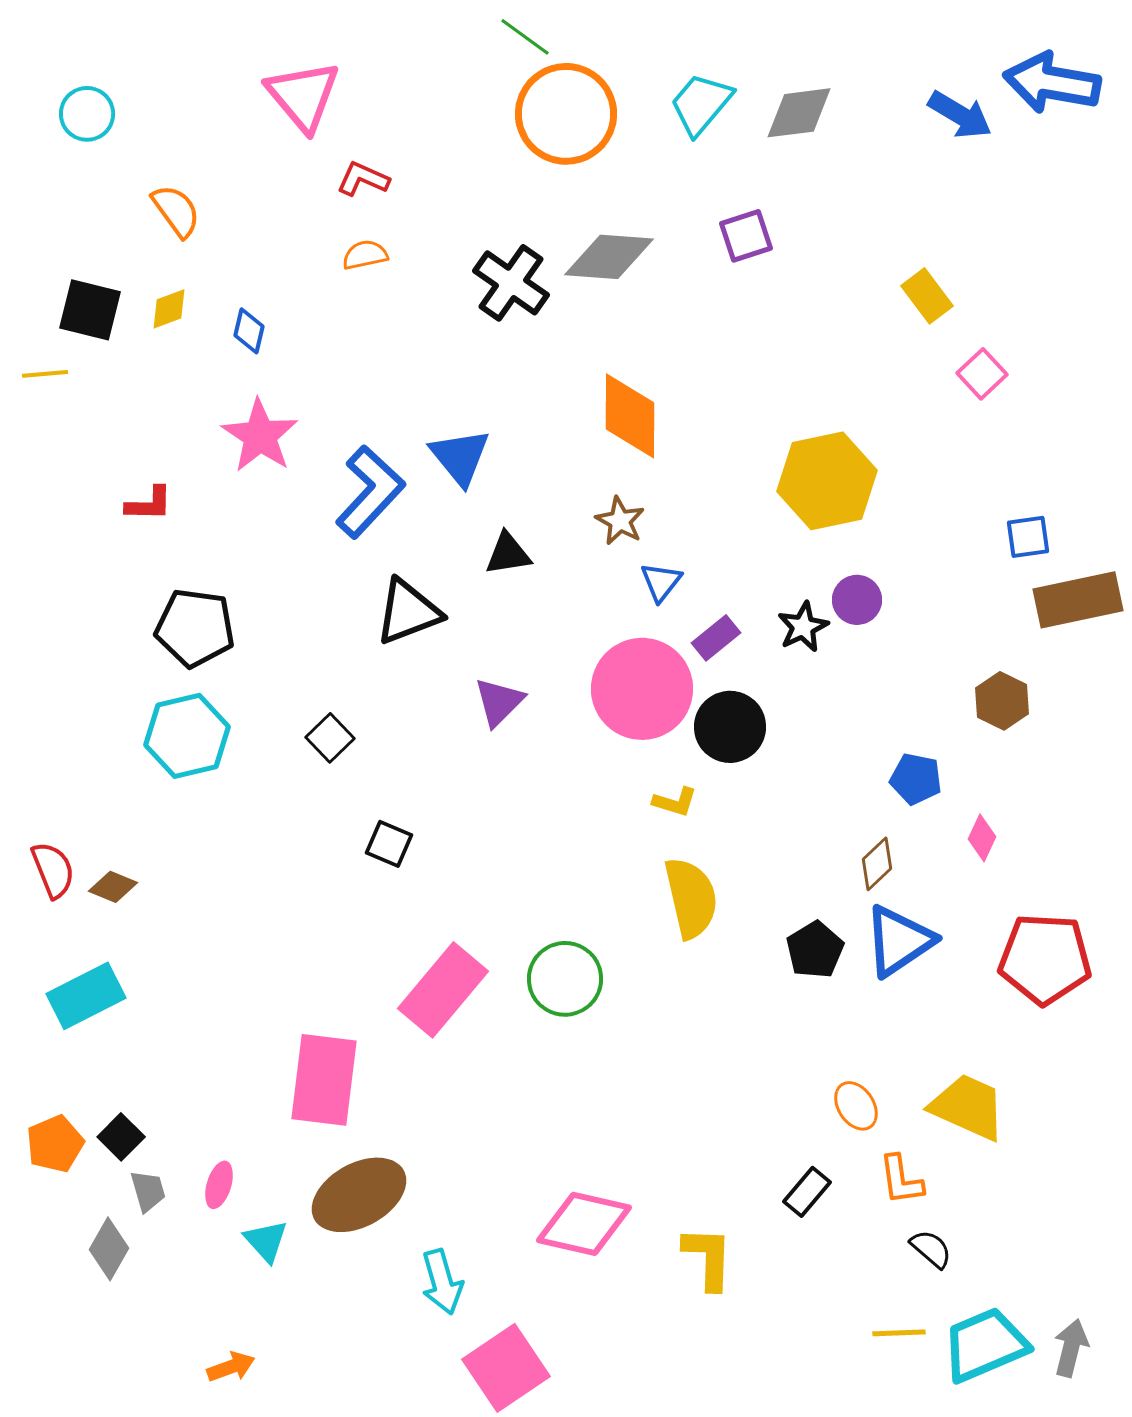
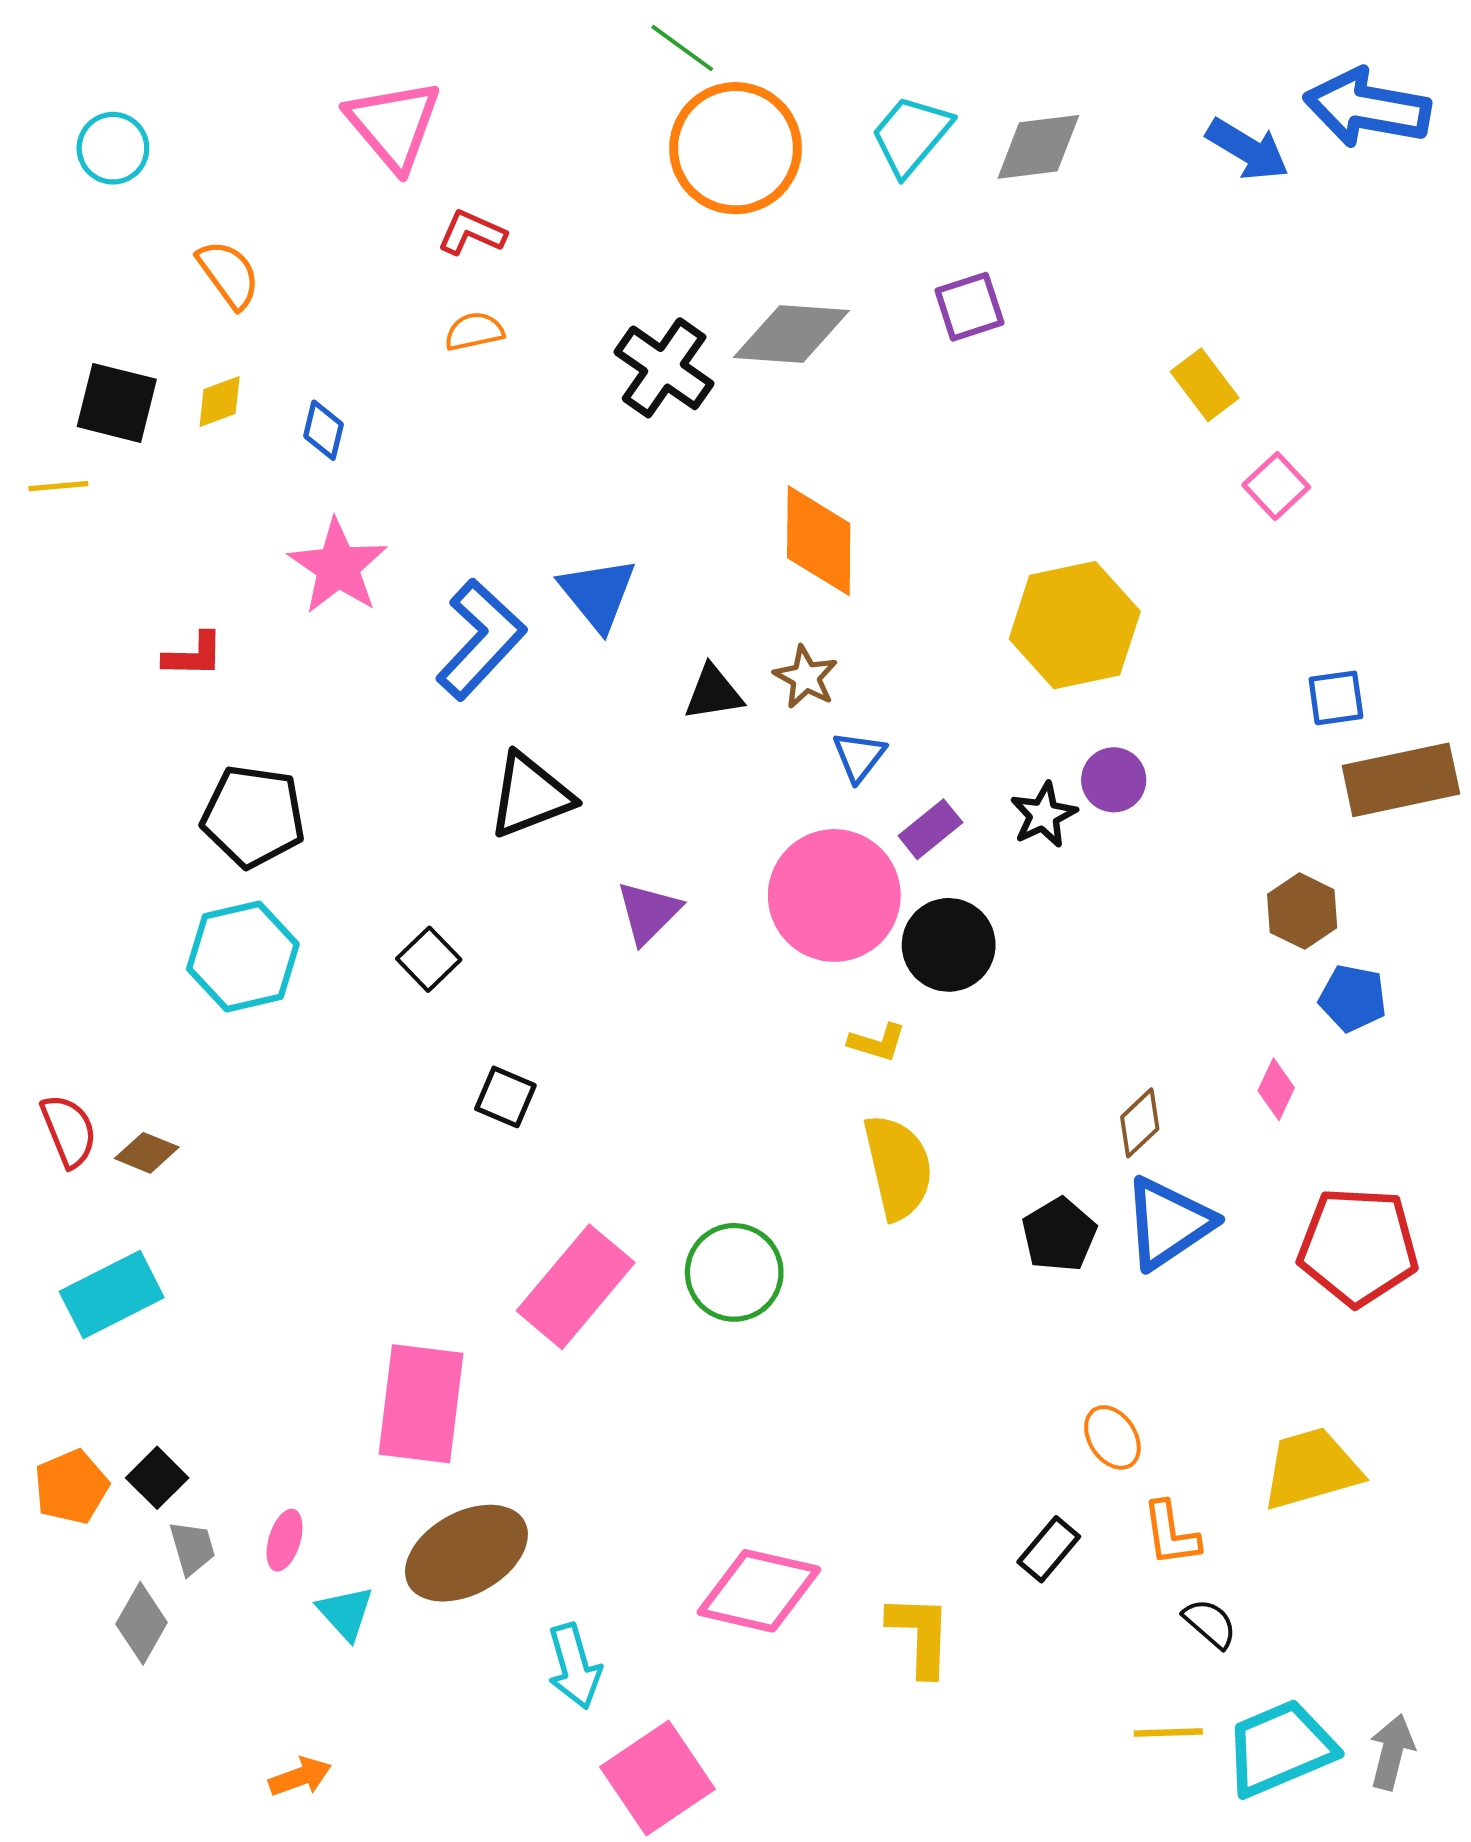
black triangle: (508, 554) -> (713, 693), moved
blue pentagon: (916, 779) -> (1353, 998), moved
yellow trapezoid: (968, 1107) -> (1311, 1469), moved, turned -40

